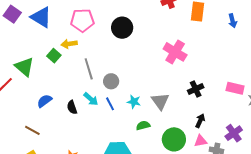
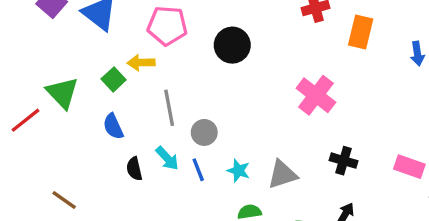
black cross: (196, 89) -> (344, 161), turned 35
blue semicircle: (44, 101) -> (113, 126), moved, turned -84
gray triangle: (160, 101) -> (282, 175), turned 42

